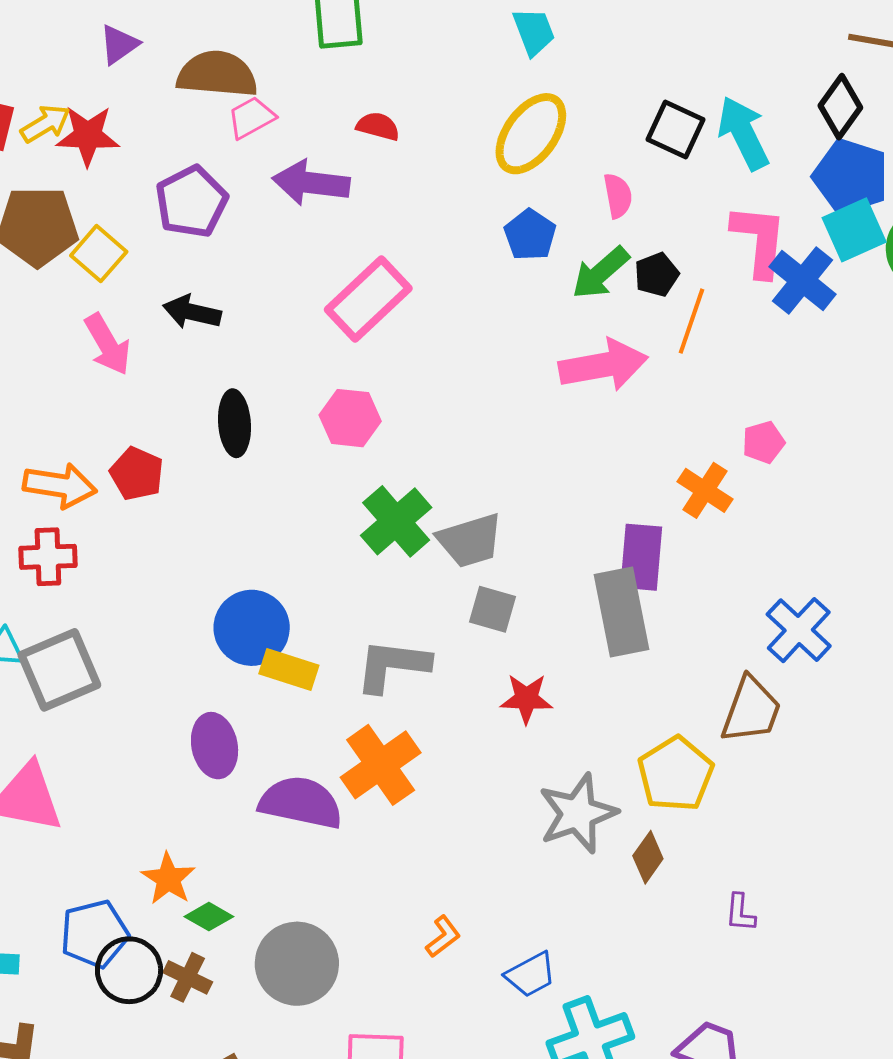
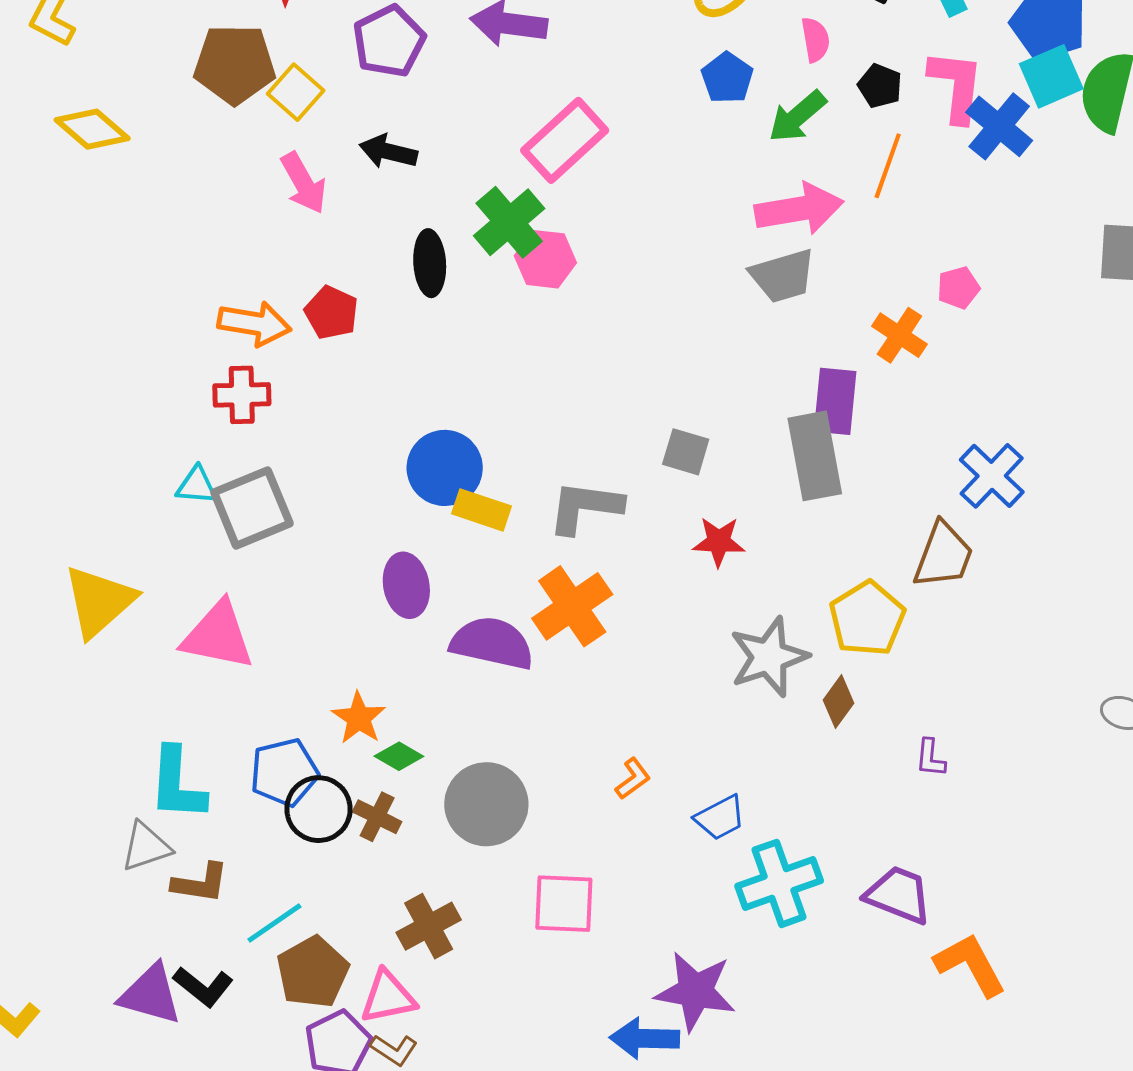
black pentagon: (657, 275) -> (880, 86), moved, turned -30
green cross: (396, 521) -> (509, 222), moved
gray trapezoid: (470, 540) -> (783, 276), moved

